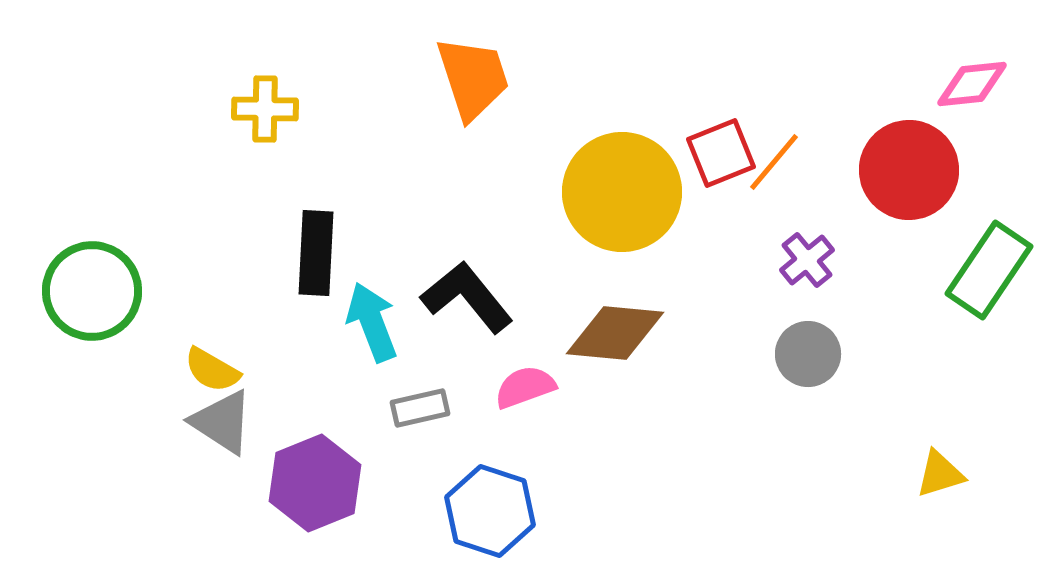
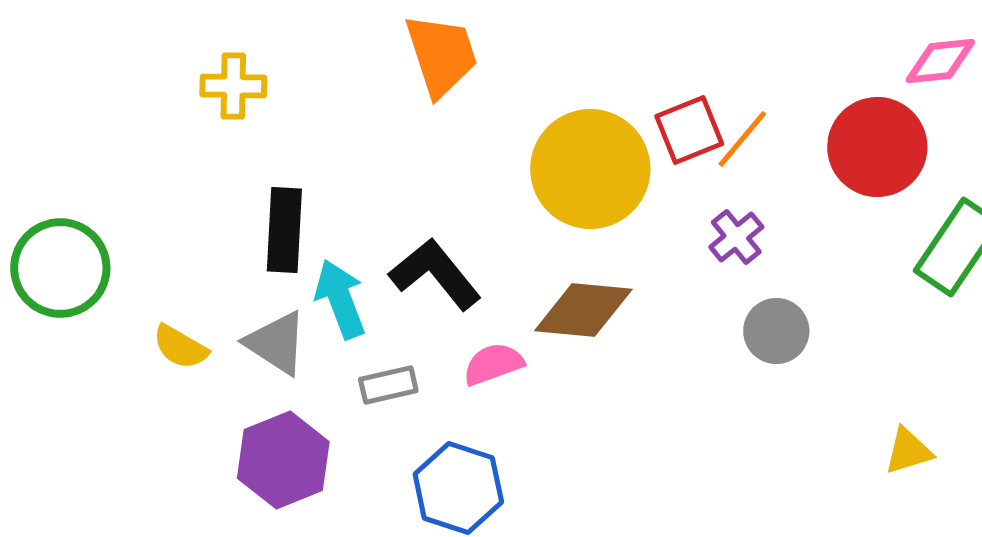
purple cross: (807, 260) -> (736, 237), moved
gray triangle: (222, 422) -> (276, 343), moved

